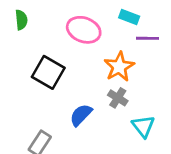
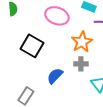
gray cross: (118, 98) -> (81, 64), turned -32

